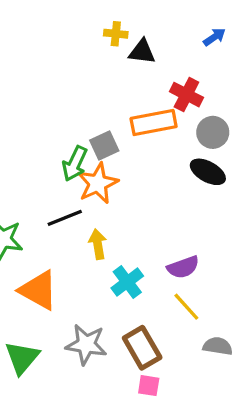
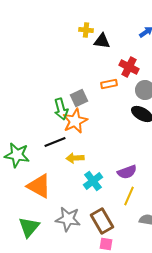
orange rectangle: (154, 123) -> (109, 84), size x0.6
green arrow: (75, 164) -> (61, 109), turned -40
yellow arrow: (98, 244) -> (75, 158), turned -84
yellow line: (186, 307) -> (129, 196), turned 66

